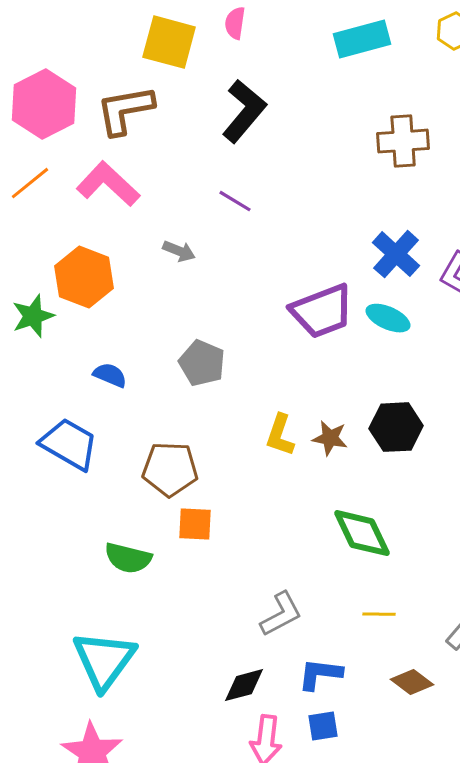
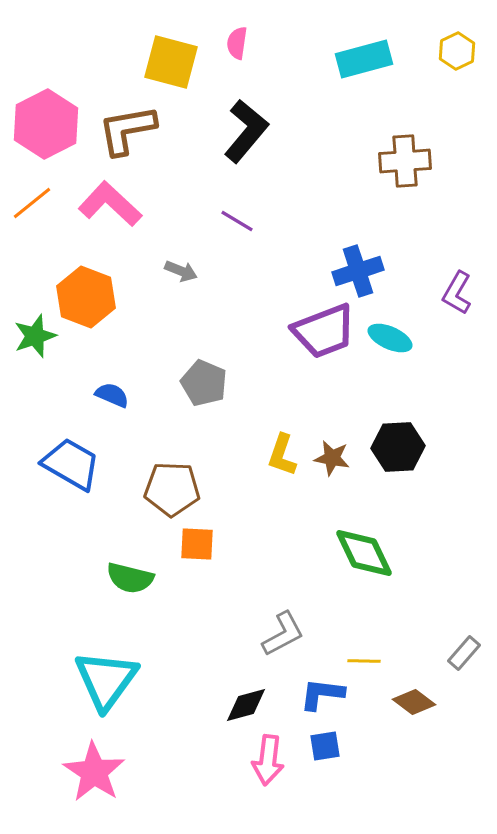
blue cross: (396, 254) -> (358, 271), moved, turned 30
yellow line: (379, 614) -> (364, 661), moved

